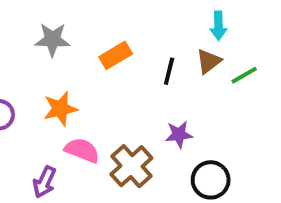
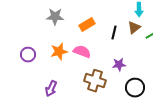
pink semicircle: (82, 150) -> (82, 52), moved
brown cross: (131, 166) -> (95, 81), turned -30

